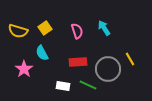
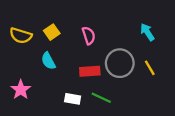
cyan arrow: (104, 28) -> (147, 32), moved
pink star: (24, 69) -> (21, 90), moved
gray circle: (108, 69) -> (120, 63), moved

